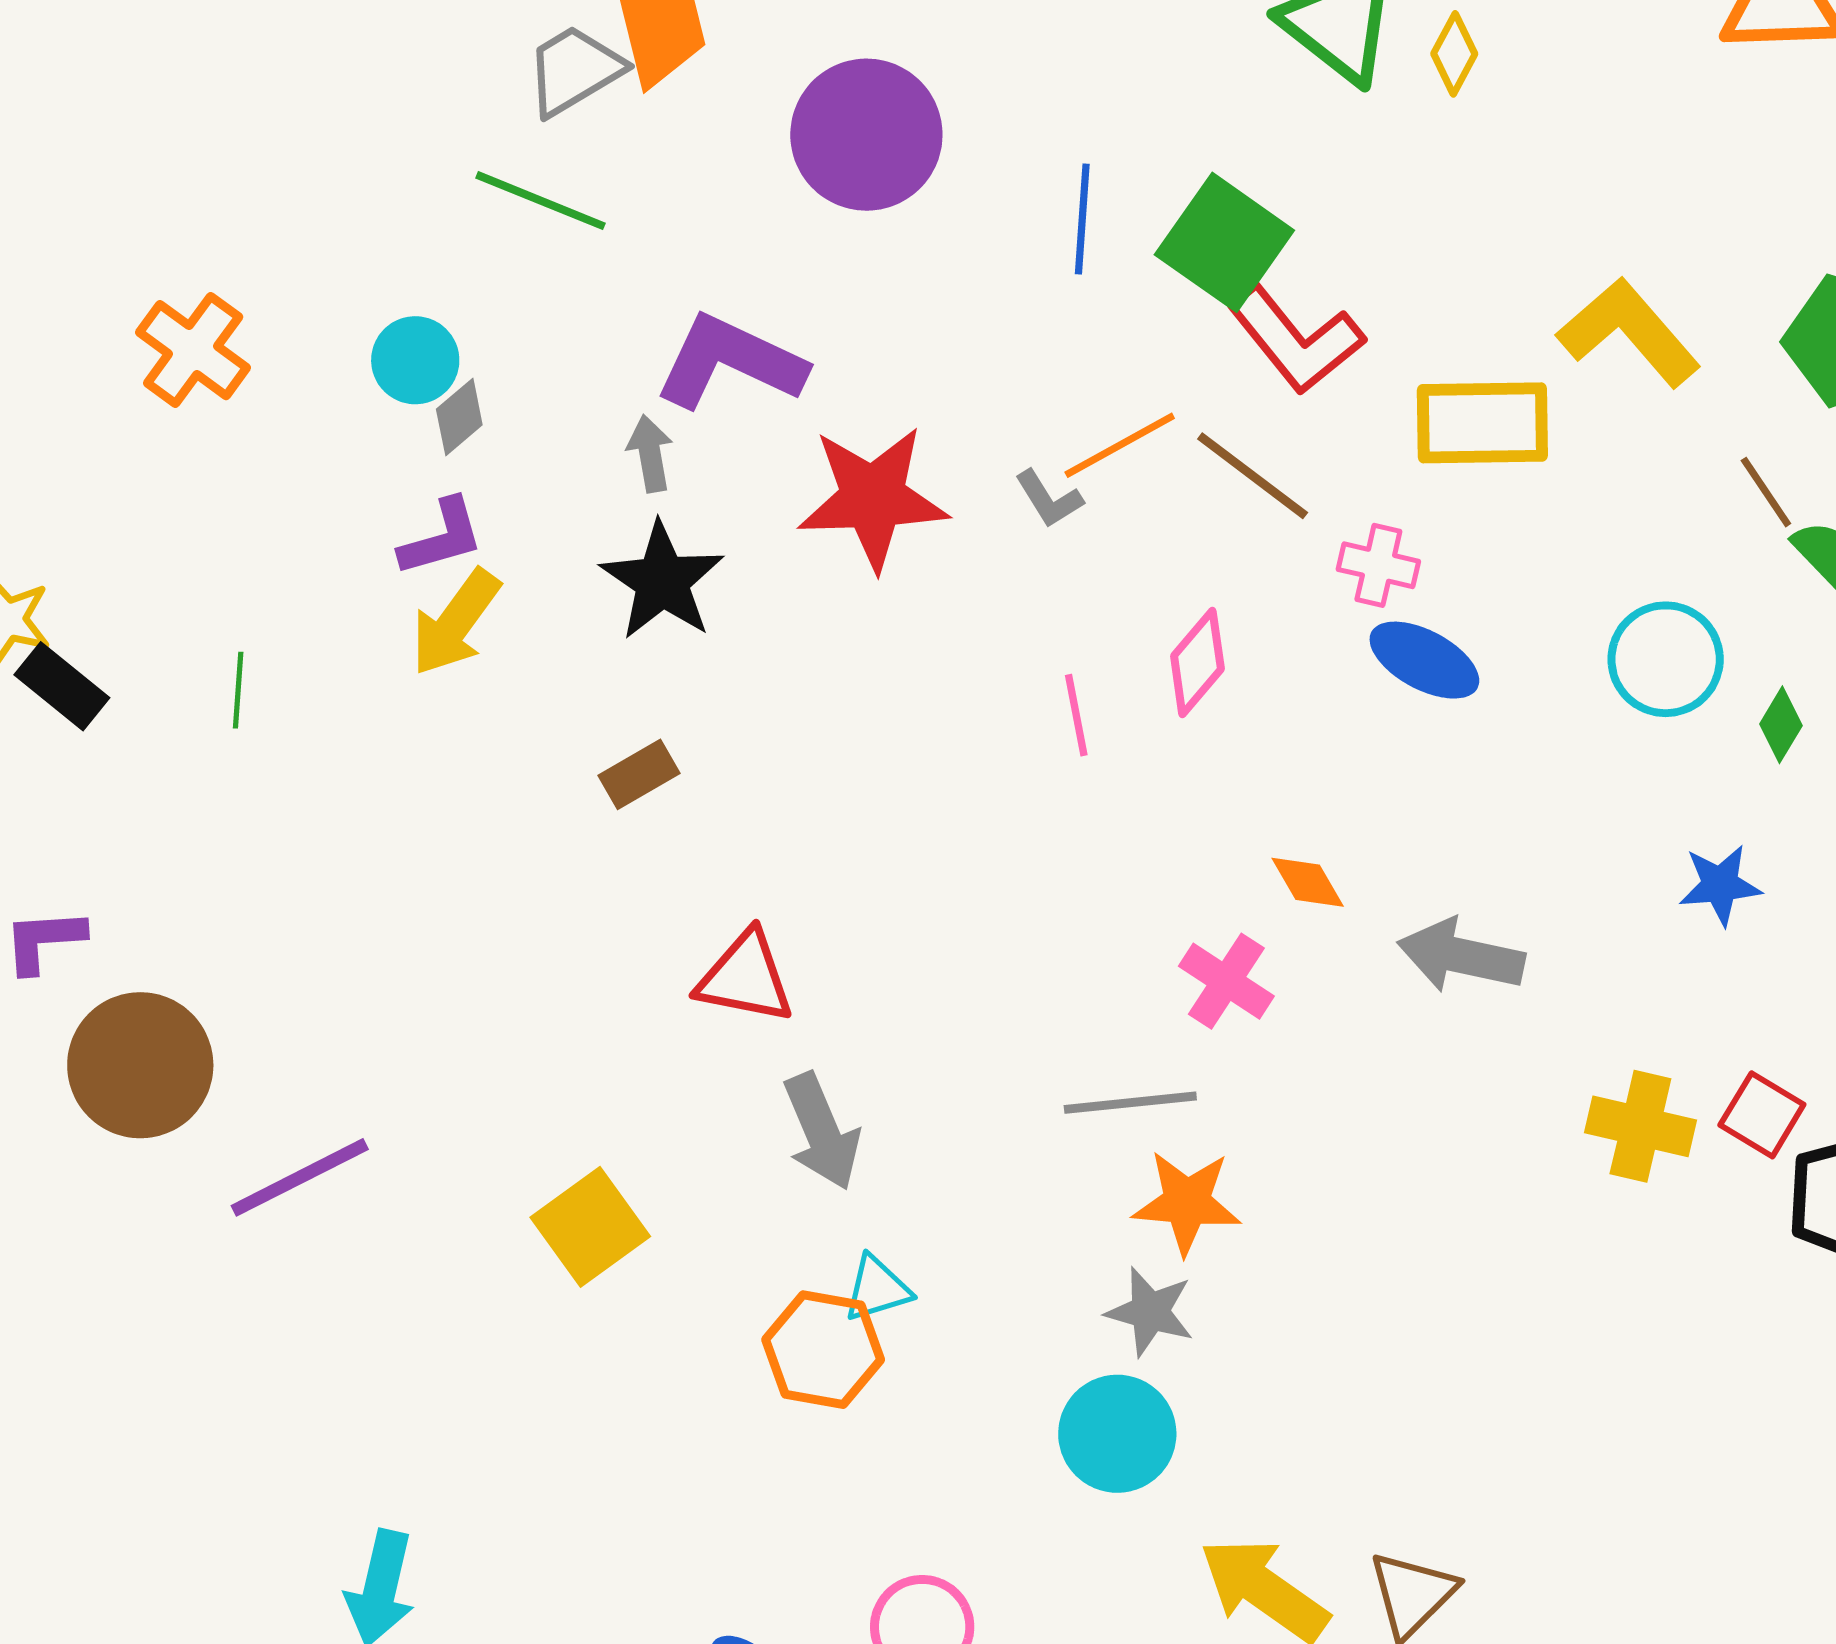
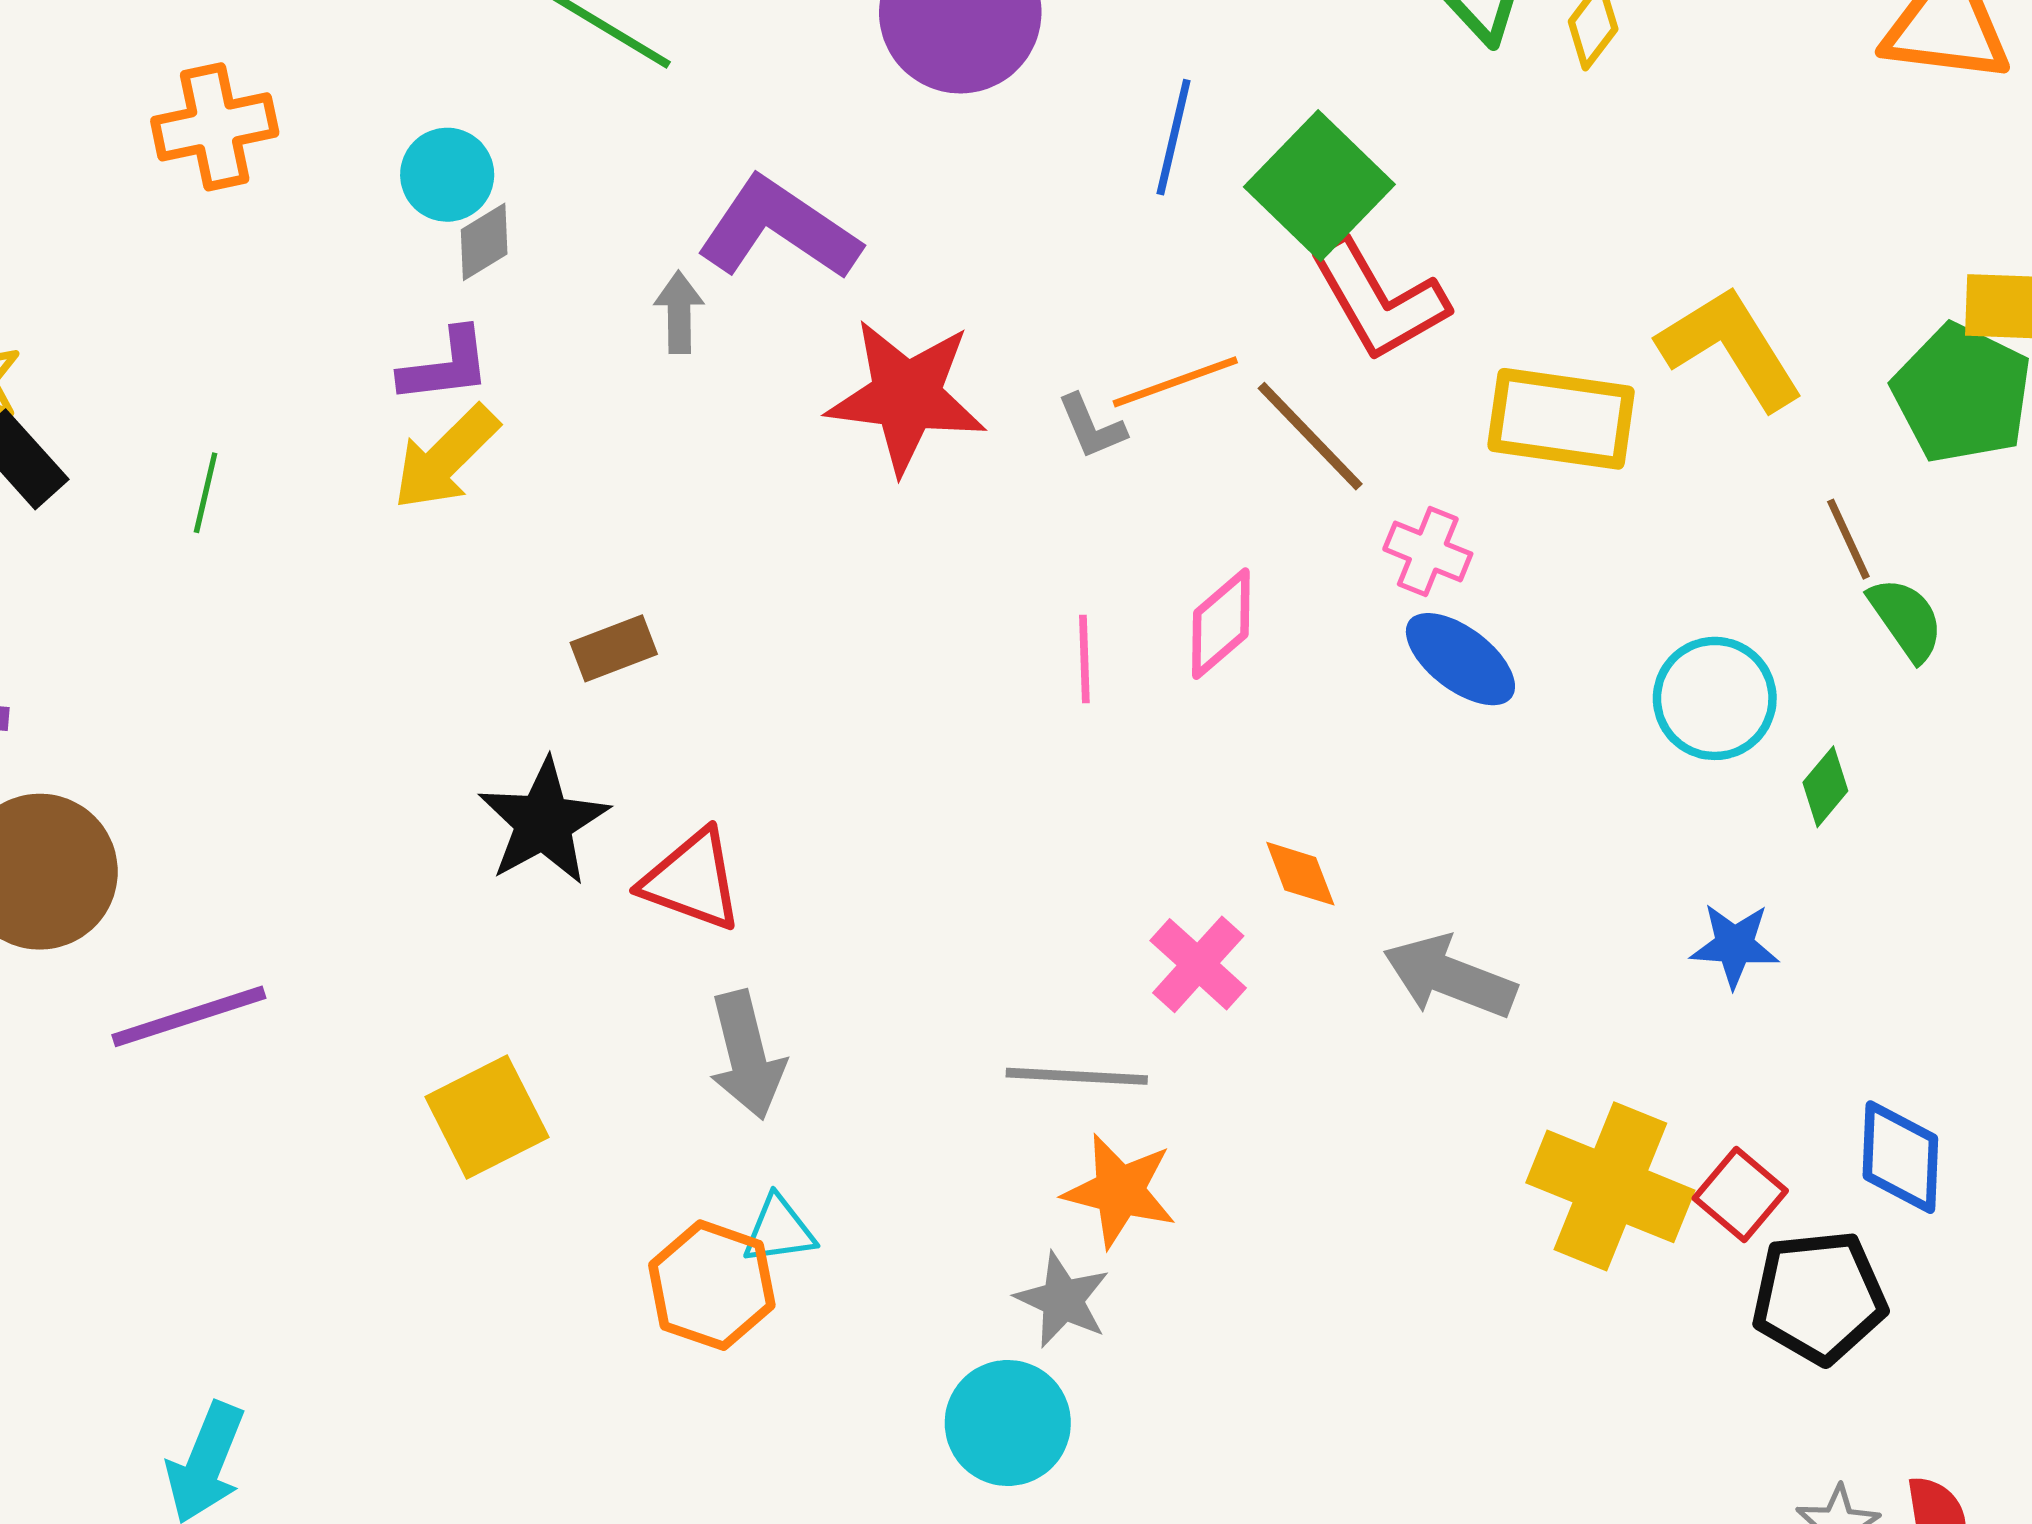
orange cross: (193, 350) -> (215, 127), turned 33
black star: (662, 581) -> (544, 822), moved
yellow cross: (1640, 1126) -> (1610, 1186), size x1.4

